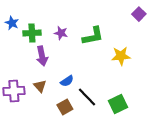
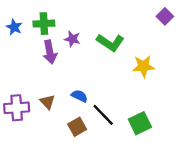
green cross: (32, 33) -> (44, 24), moved
green L-shape: (93, 36) -> (110, 43), turned 45
purple arrow: (42, 56) -> (50, 52), moved
blue semicircle: (67, 81) -> (79, 96), turned -120

